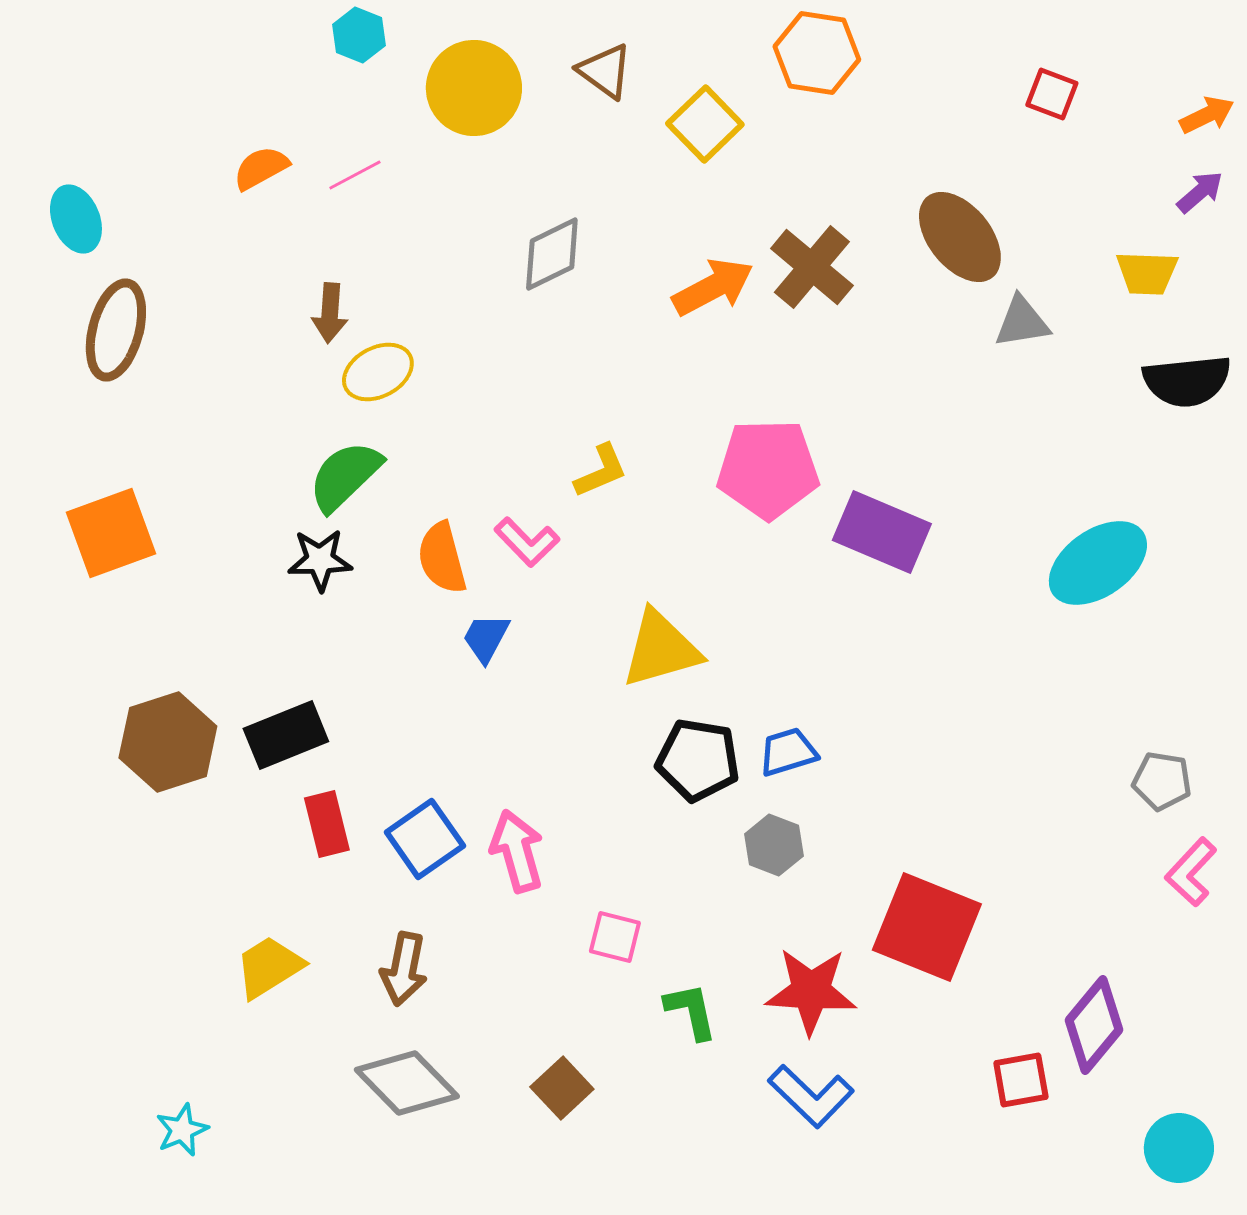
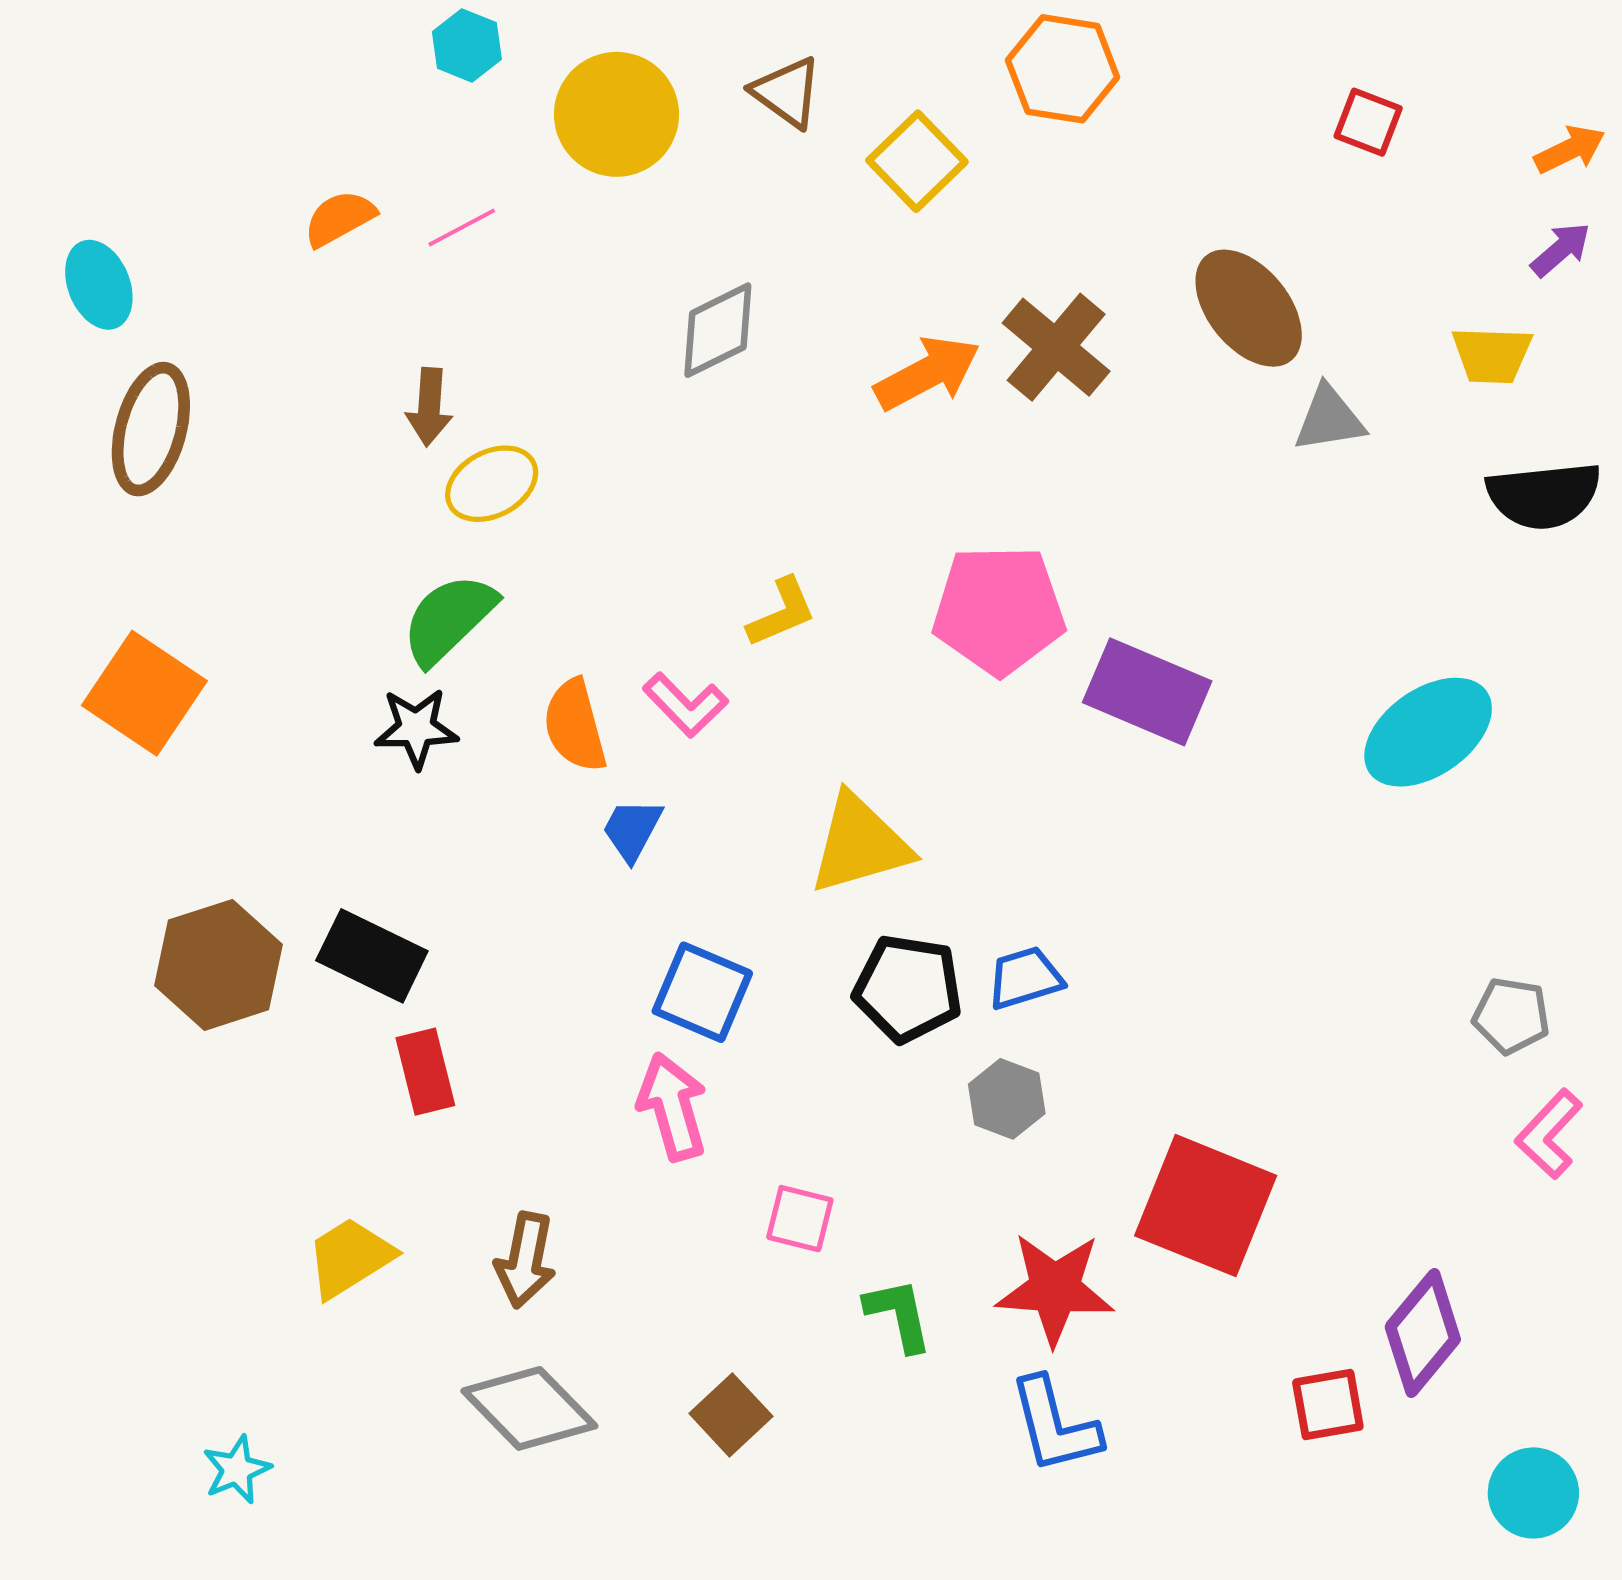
orange square: (111, 533) -> (144, 693), turned -36
black rectangle: (286, 735) -> (372, 956), turned 48
blue square: (425, 839) -> (702, 992), moved, turned -32
blue L-shape: (811, 1096) -> (1055, 1425), turned 32

